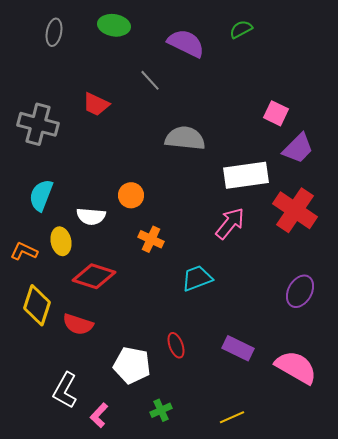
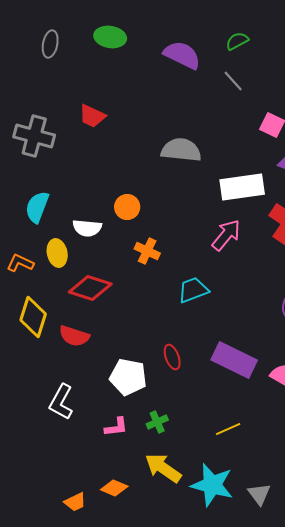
gray line: (150, 80) -> (233, 81), moved
purple rectangle: (238, 348) -> (234, 360), size x1.4
pink L-shape: (99, 415) -> (116, 427), moved, turned -140

